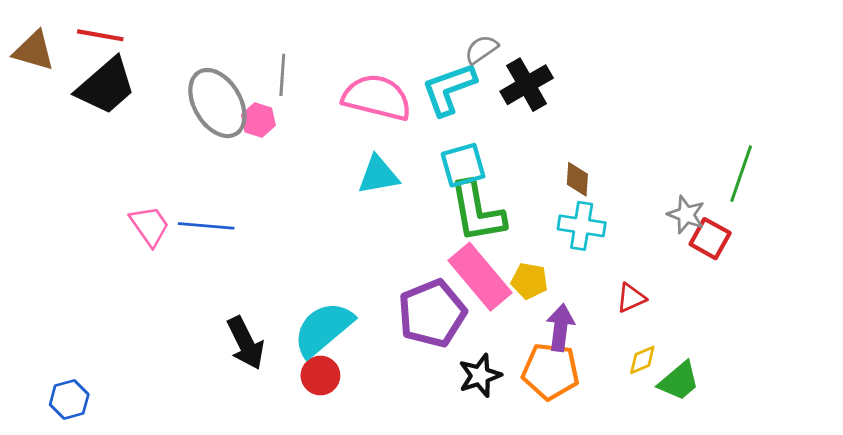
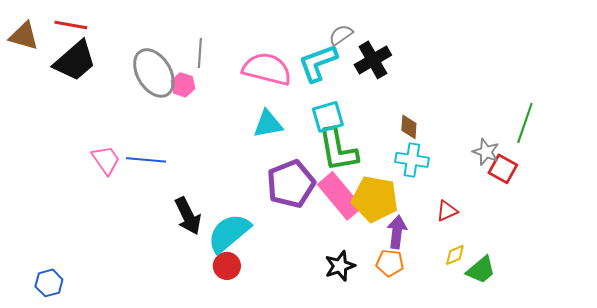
yellow pentagon: (529, 281) -> (375, 199), size x1.8
purple pentagon: (432, 313) -> (291, 184), moved
black arrow: (246, 343) -> (188, 216), moved
orange pentagon: (551, 371) -> (390, 263), size x0.7

